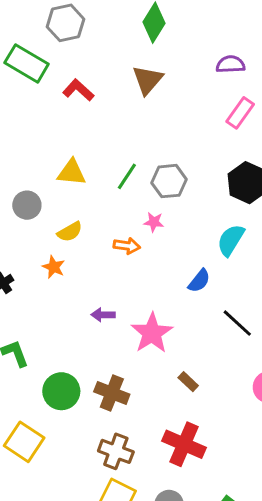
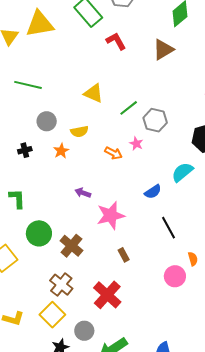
gray circle: (27, 205) -> (47, 121), moved

